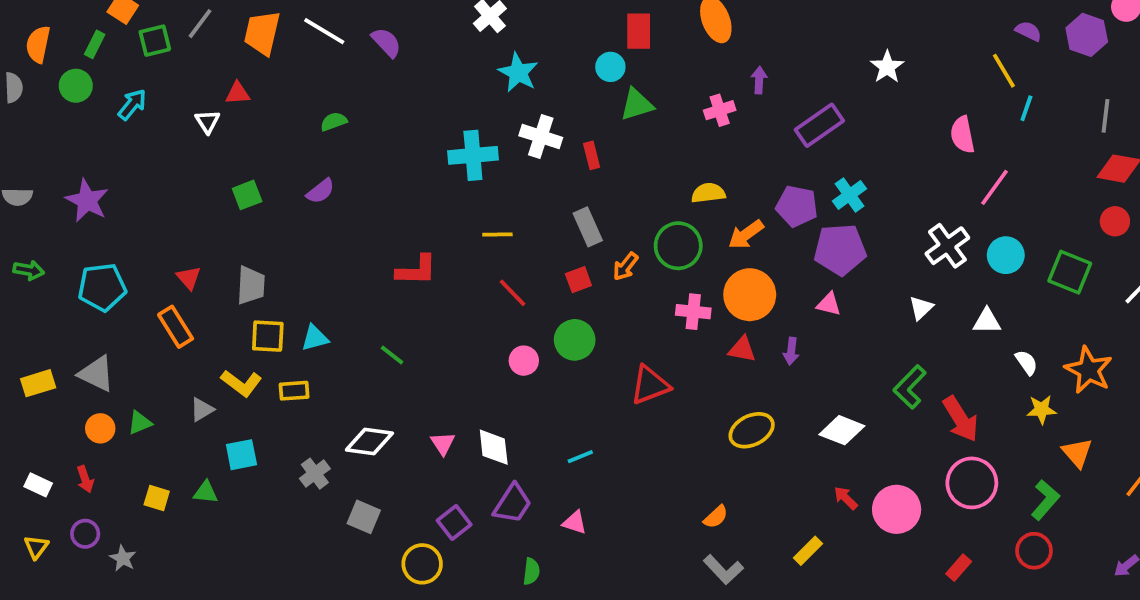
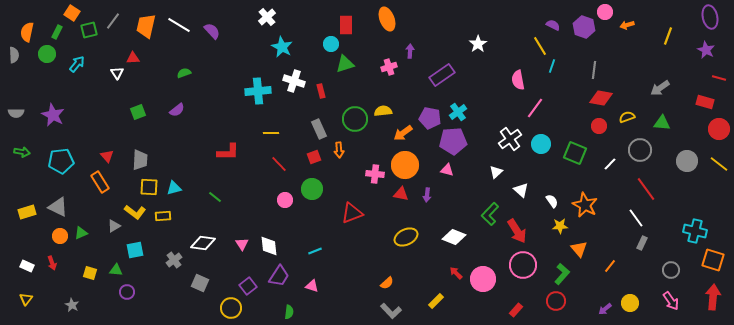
green circle: (678, 246) -> (355, 119), moved
orange arrow: (625, 266) -> (339, 150), turned -42
white triangle: (987, 321) -> (521, 190), moved, turned 42
purple circle: (85, 534) -> (127, 292), moved

